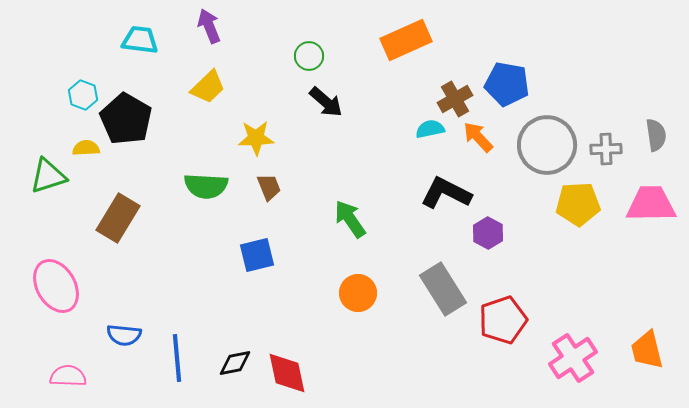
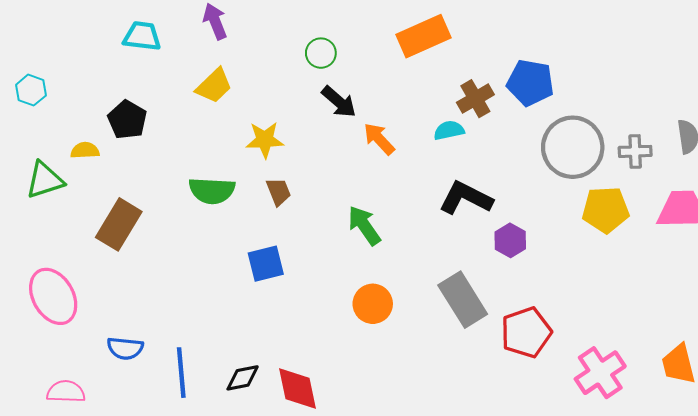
cyan hexagon: (83, 95) -> (31, 90), moved
black pentagon: (126, 119) -> (127, 120), size x0.7
orange arrow: (478, 137) -> (379, 139), moved

